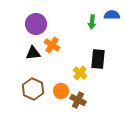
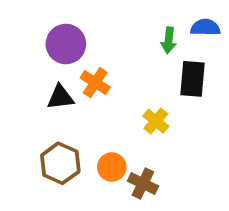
black rectangle: (98, 59) -> (193, 79), moved
yellow cross: (80, 73) -> (156, 121), moved

